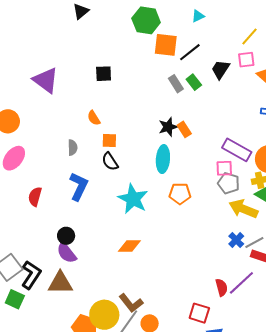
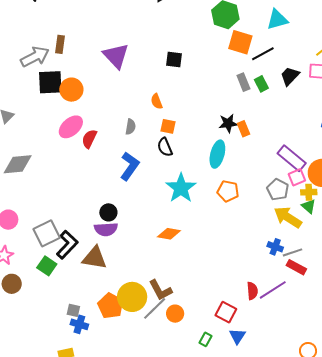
cyan triangle: (198, 16) -> (277, 20), size x1.6
pink square: (224, 168) -> (297, 177), moved, turned -30
red semicircle: (35, 197) -> (89, 139), moved
blue cross: (236, 240) -> (275, 247), turned -35
purple semicircle: (67, 253) -> (106, 229), turned -65

